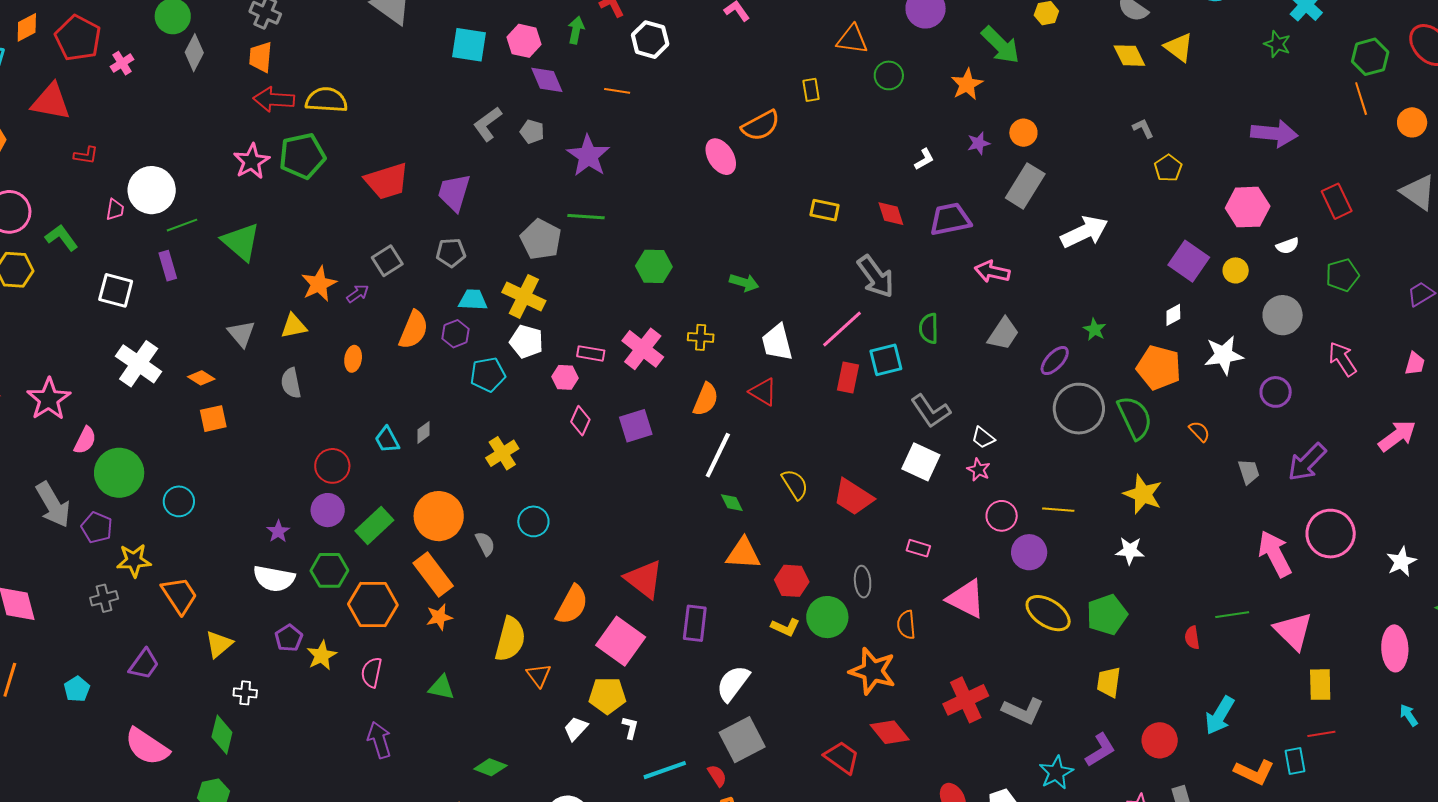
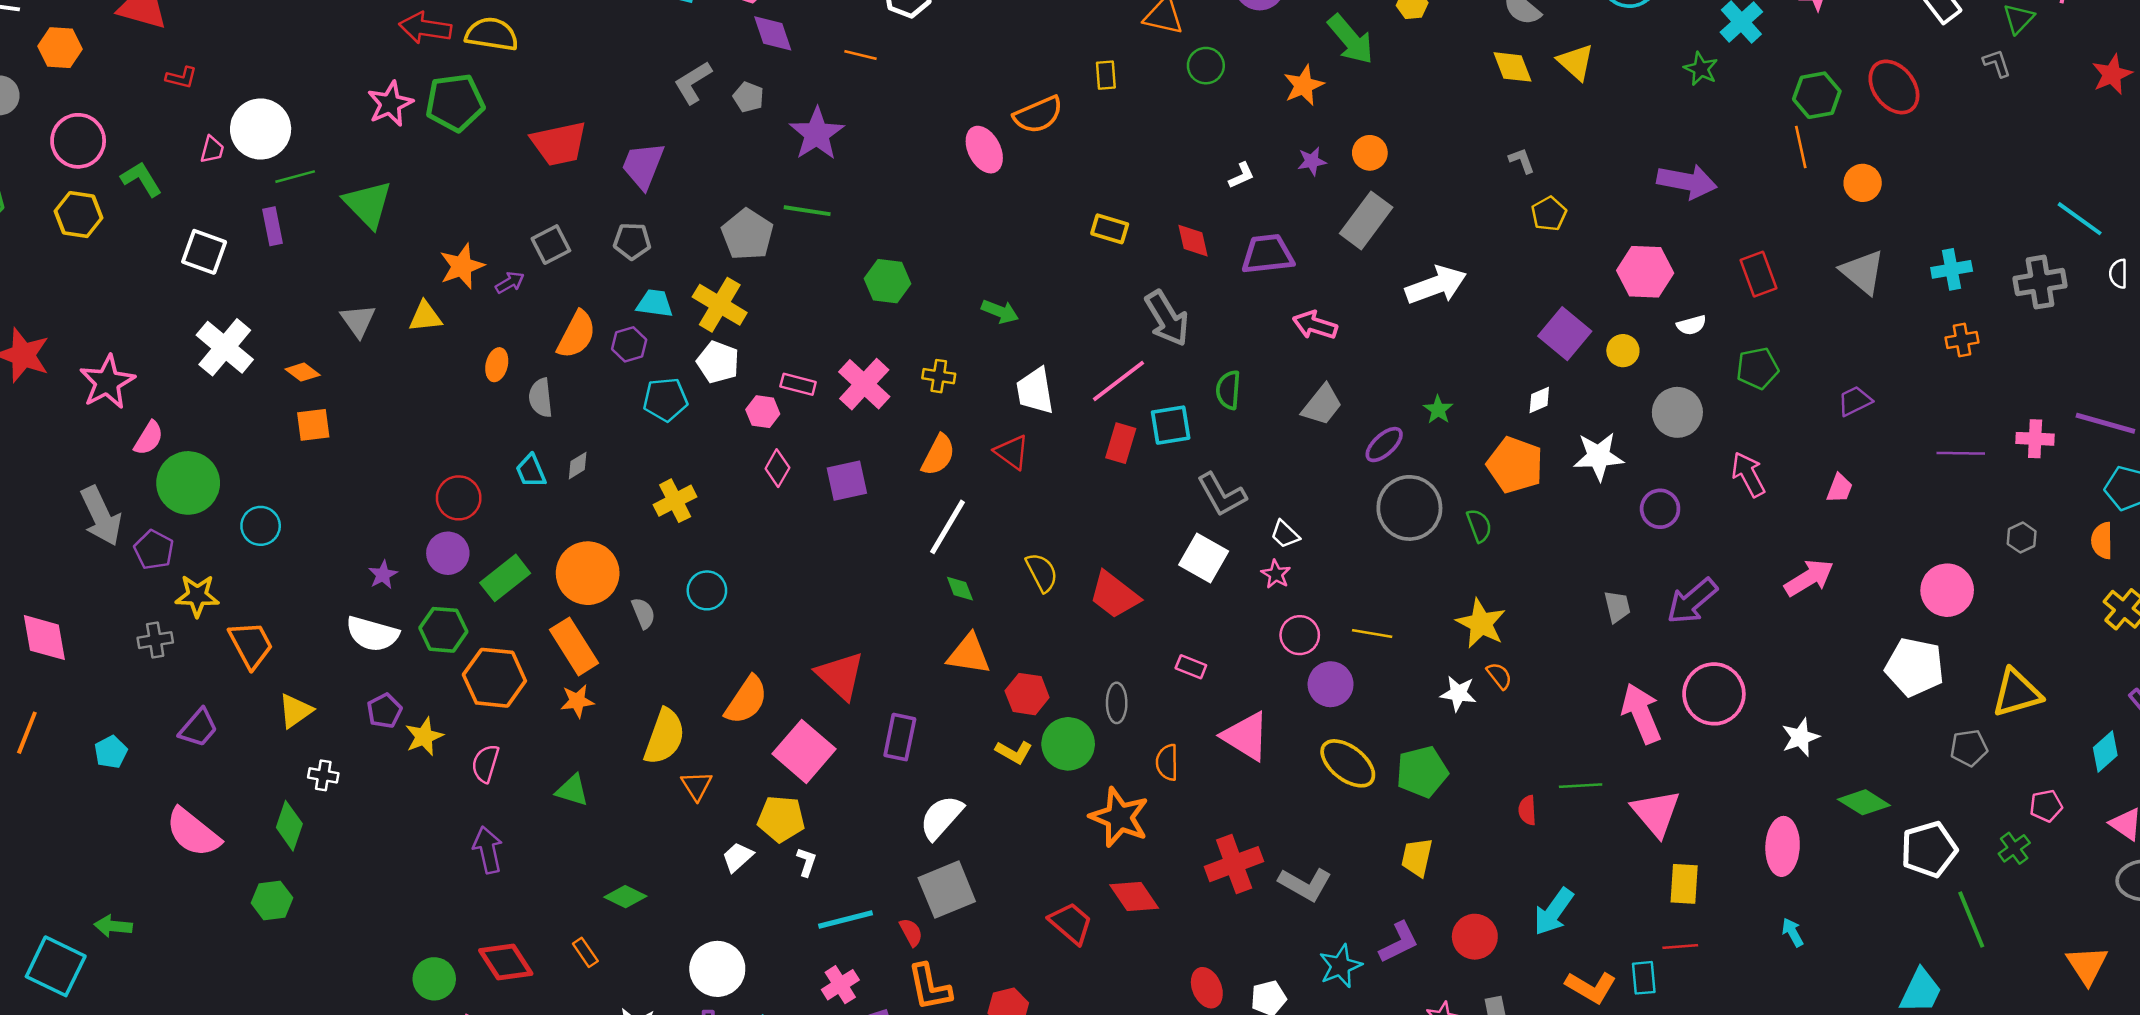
gray semicircle: (291, 383) -> (541, 398), moved
green semicircle: (1135, 418) -> (1479, 526), size x0.6
orange semicircle: (1199, 431) -> (1499, 676), moved

